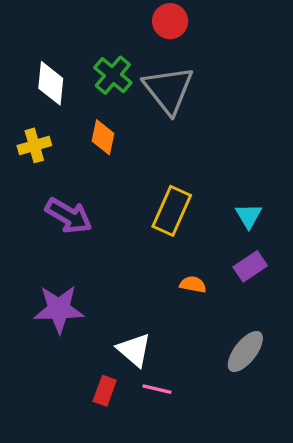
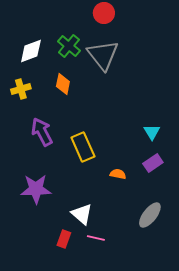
white diamond: (51, 83) -> (31, 51), turned 64
yellow rectangle: (172, 211) -> (83, 147), moved, turned -48
purple arrow: (69, 216) -> (42, 132), turned -148

